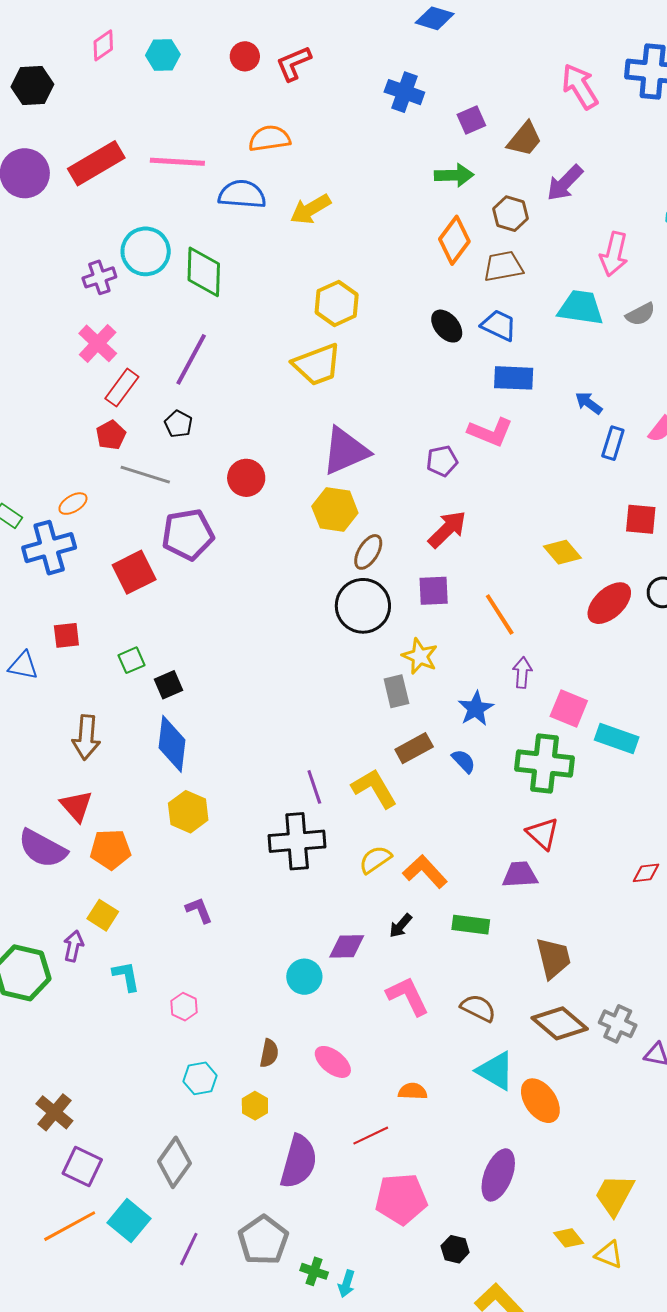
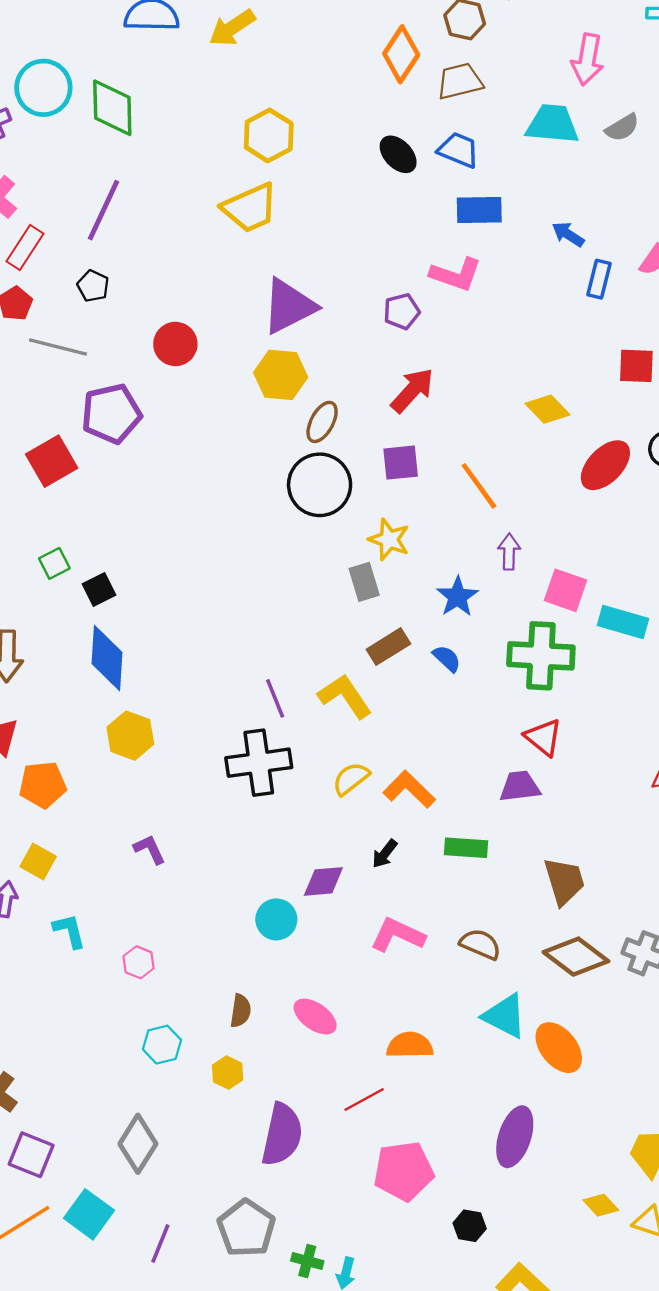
pink L-shape: (408, 996) -> (398, 935), turned -36
orange semicircle: (413, 1091) -> (410, 1045), size x1.4

